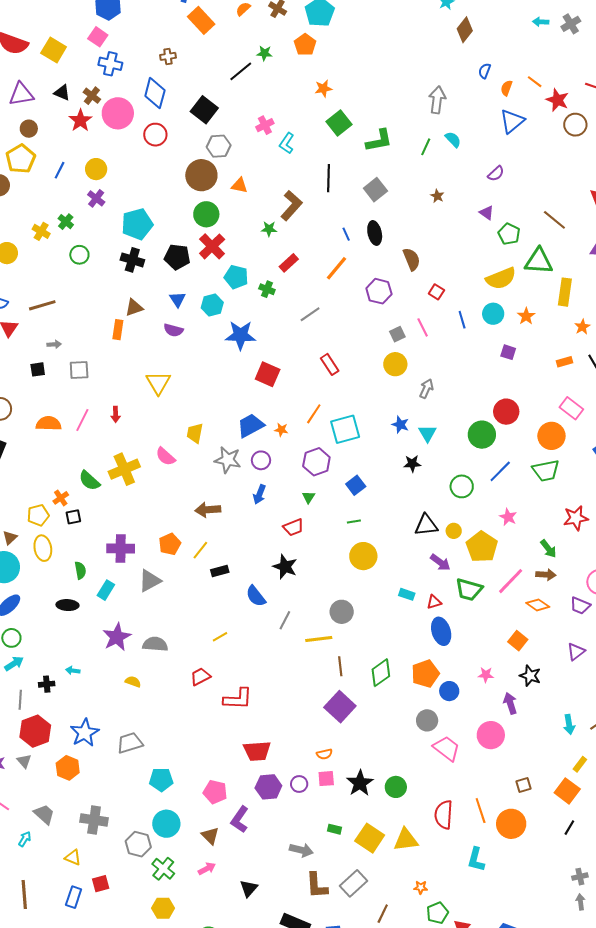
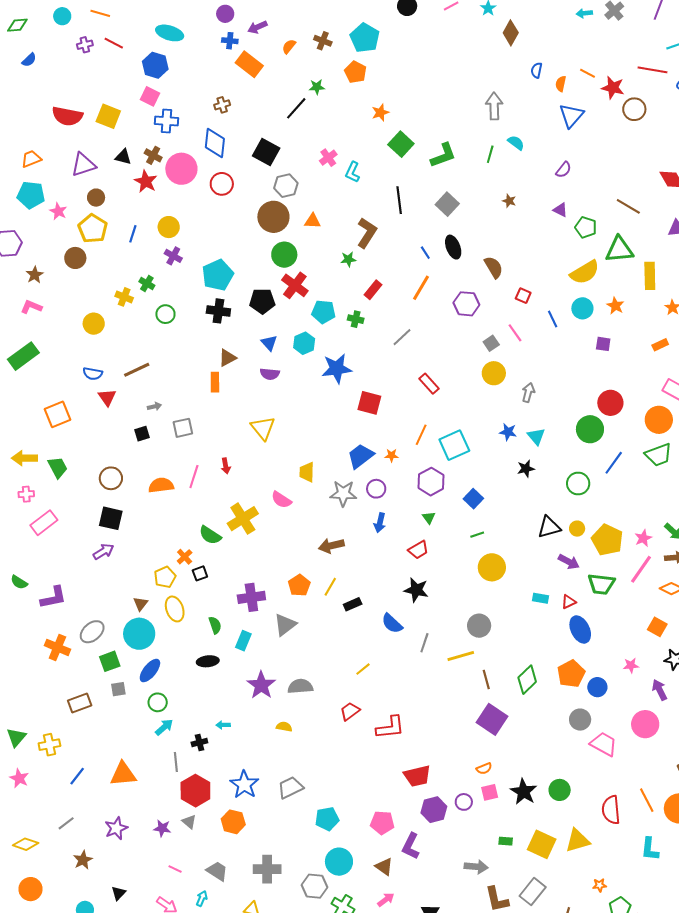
pink star: (508, 517) -> (643, 538), moved, turned 30

